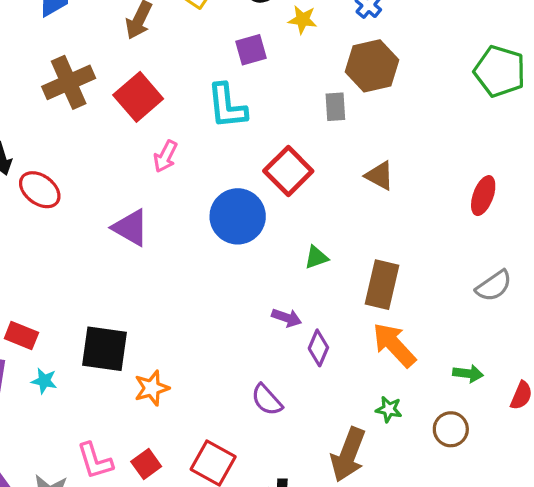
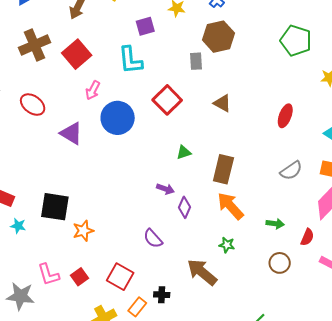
red ellipse: (40, 190) -> (33, 105), moved
blue circle: (238, 216) -> (118, 118), moved
brown circle: (451, 429) -> (280, 263), moved
brown arrow: (348, 455) -> (202, 272), turned 108

